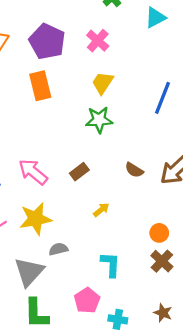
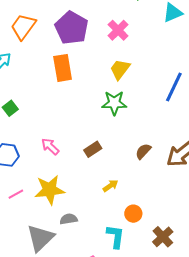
brown semicircle: (134, 170) -> (143, 151), turned 96
pink arrow: (33, 172) -> (50, 147), size x0.7
orange circle: (159, 233) -> (133, 214), moved

